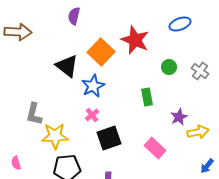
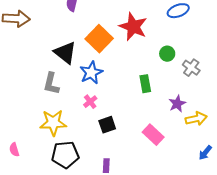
gray cross: (200, 71) -> (191, 68), moved
gray L-shape: (34, 114) -> (51, 84), moved
black square: (109, 138) -> (107, 125), size x0.7

